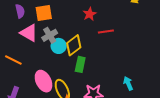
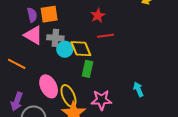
purple semicircle: (20, 11) -> (32, 15), moved
red line: (106, 32) -> (106, 36), moved
gray cross: (50, 35) -> (55, 38), turned 35
yellow diamond: (74, 45) -> (81, 49), turned -75

